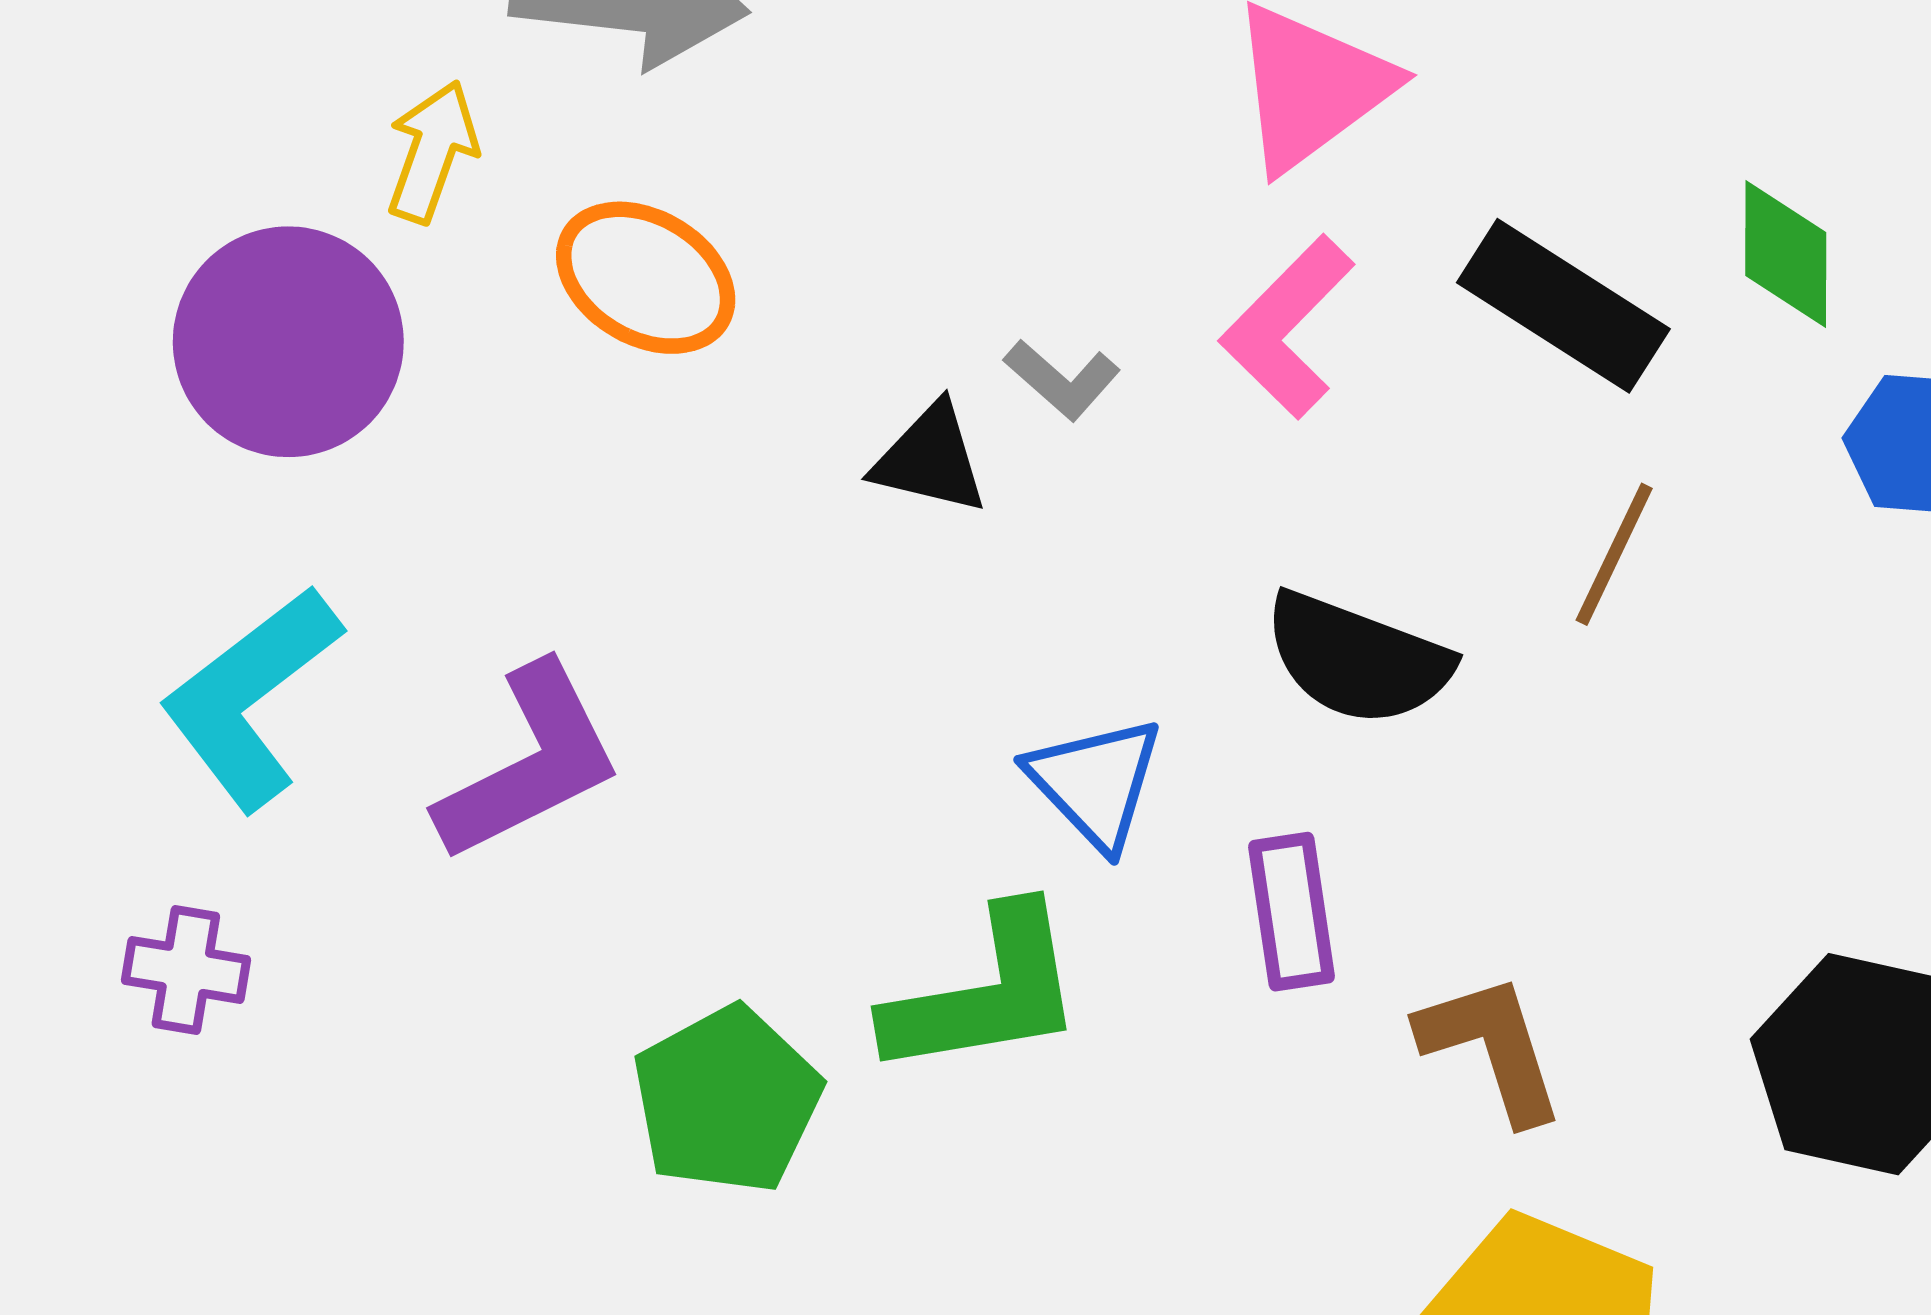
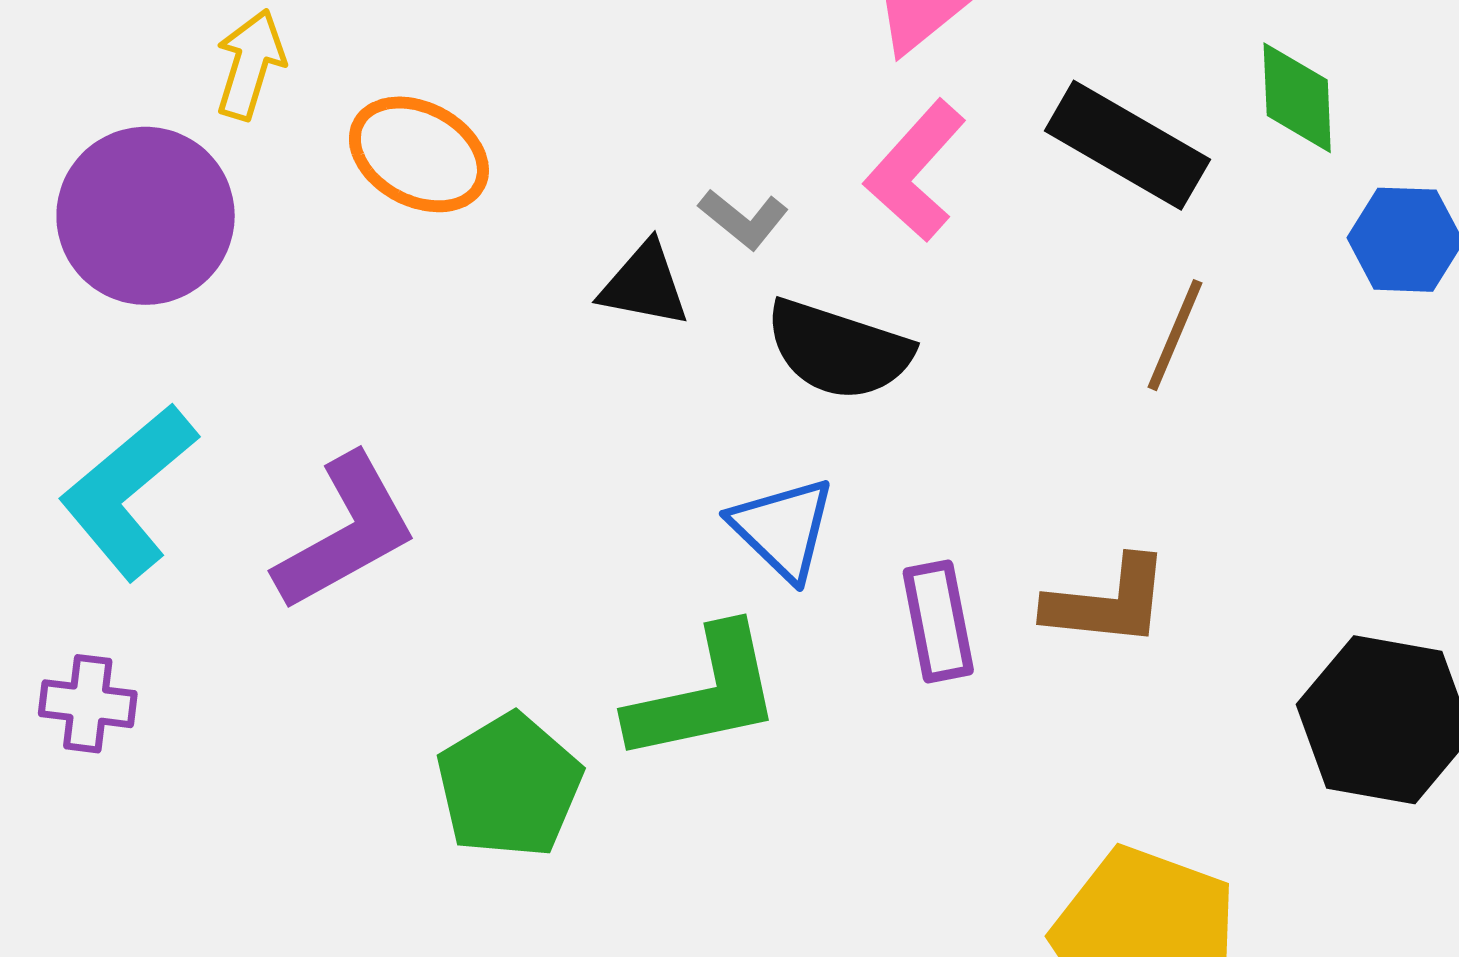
black semicircle: (1357, 659) -> (838, 350), moved
brown L-shape: (1492, 1048) -> (1108, 602), moved, turned 116

